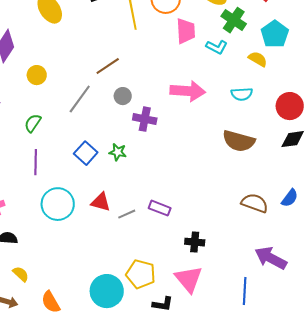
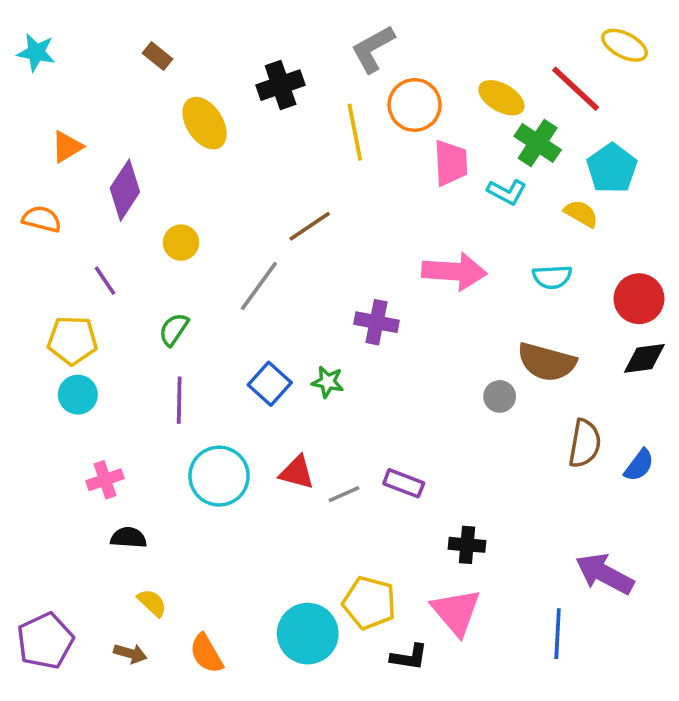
gray circle: (123, 96) -> (500, 396), moved
brown semicircle: (255, 203) -> (585, 443), moved, turned 80

